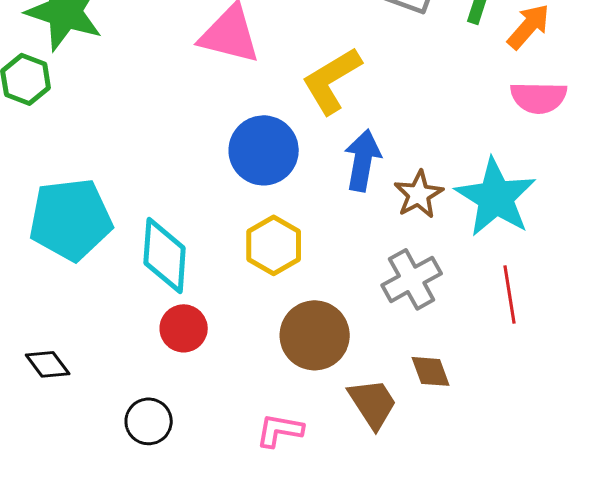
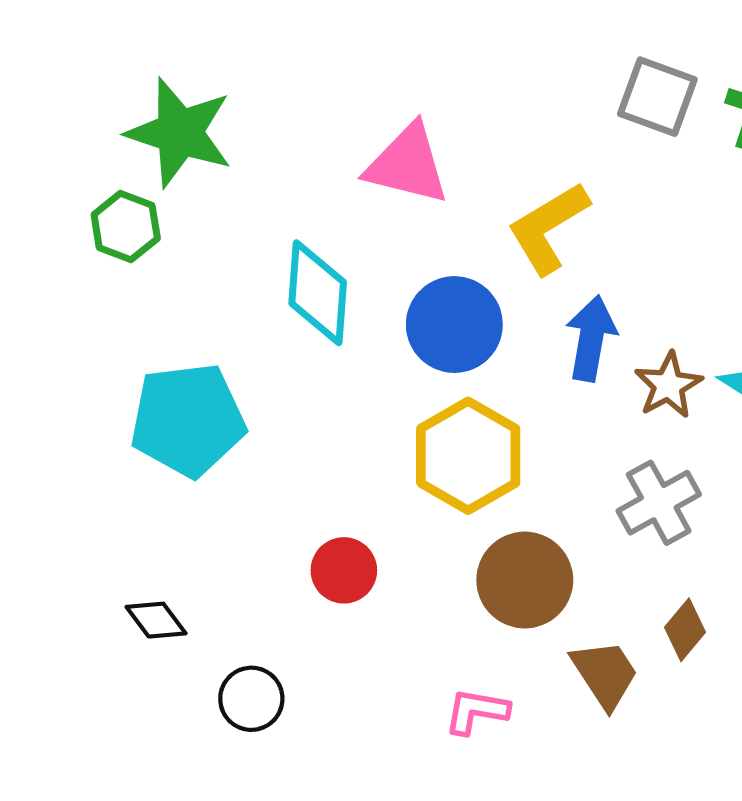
yellow hexagon: (274, 245) -> (468, 456), size x1.4
cyan diamond: (165, 255) -> (318, 293), moved
brown diamond: (431, 371) -> (685, 630), turned 60
black circle: (149, 421) -> (251, 699), moved

